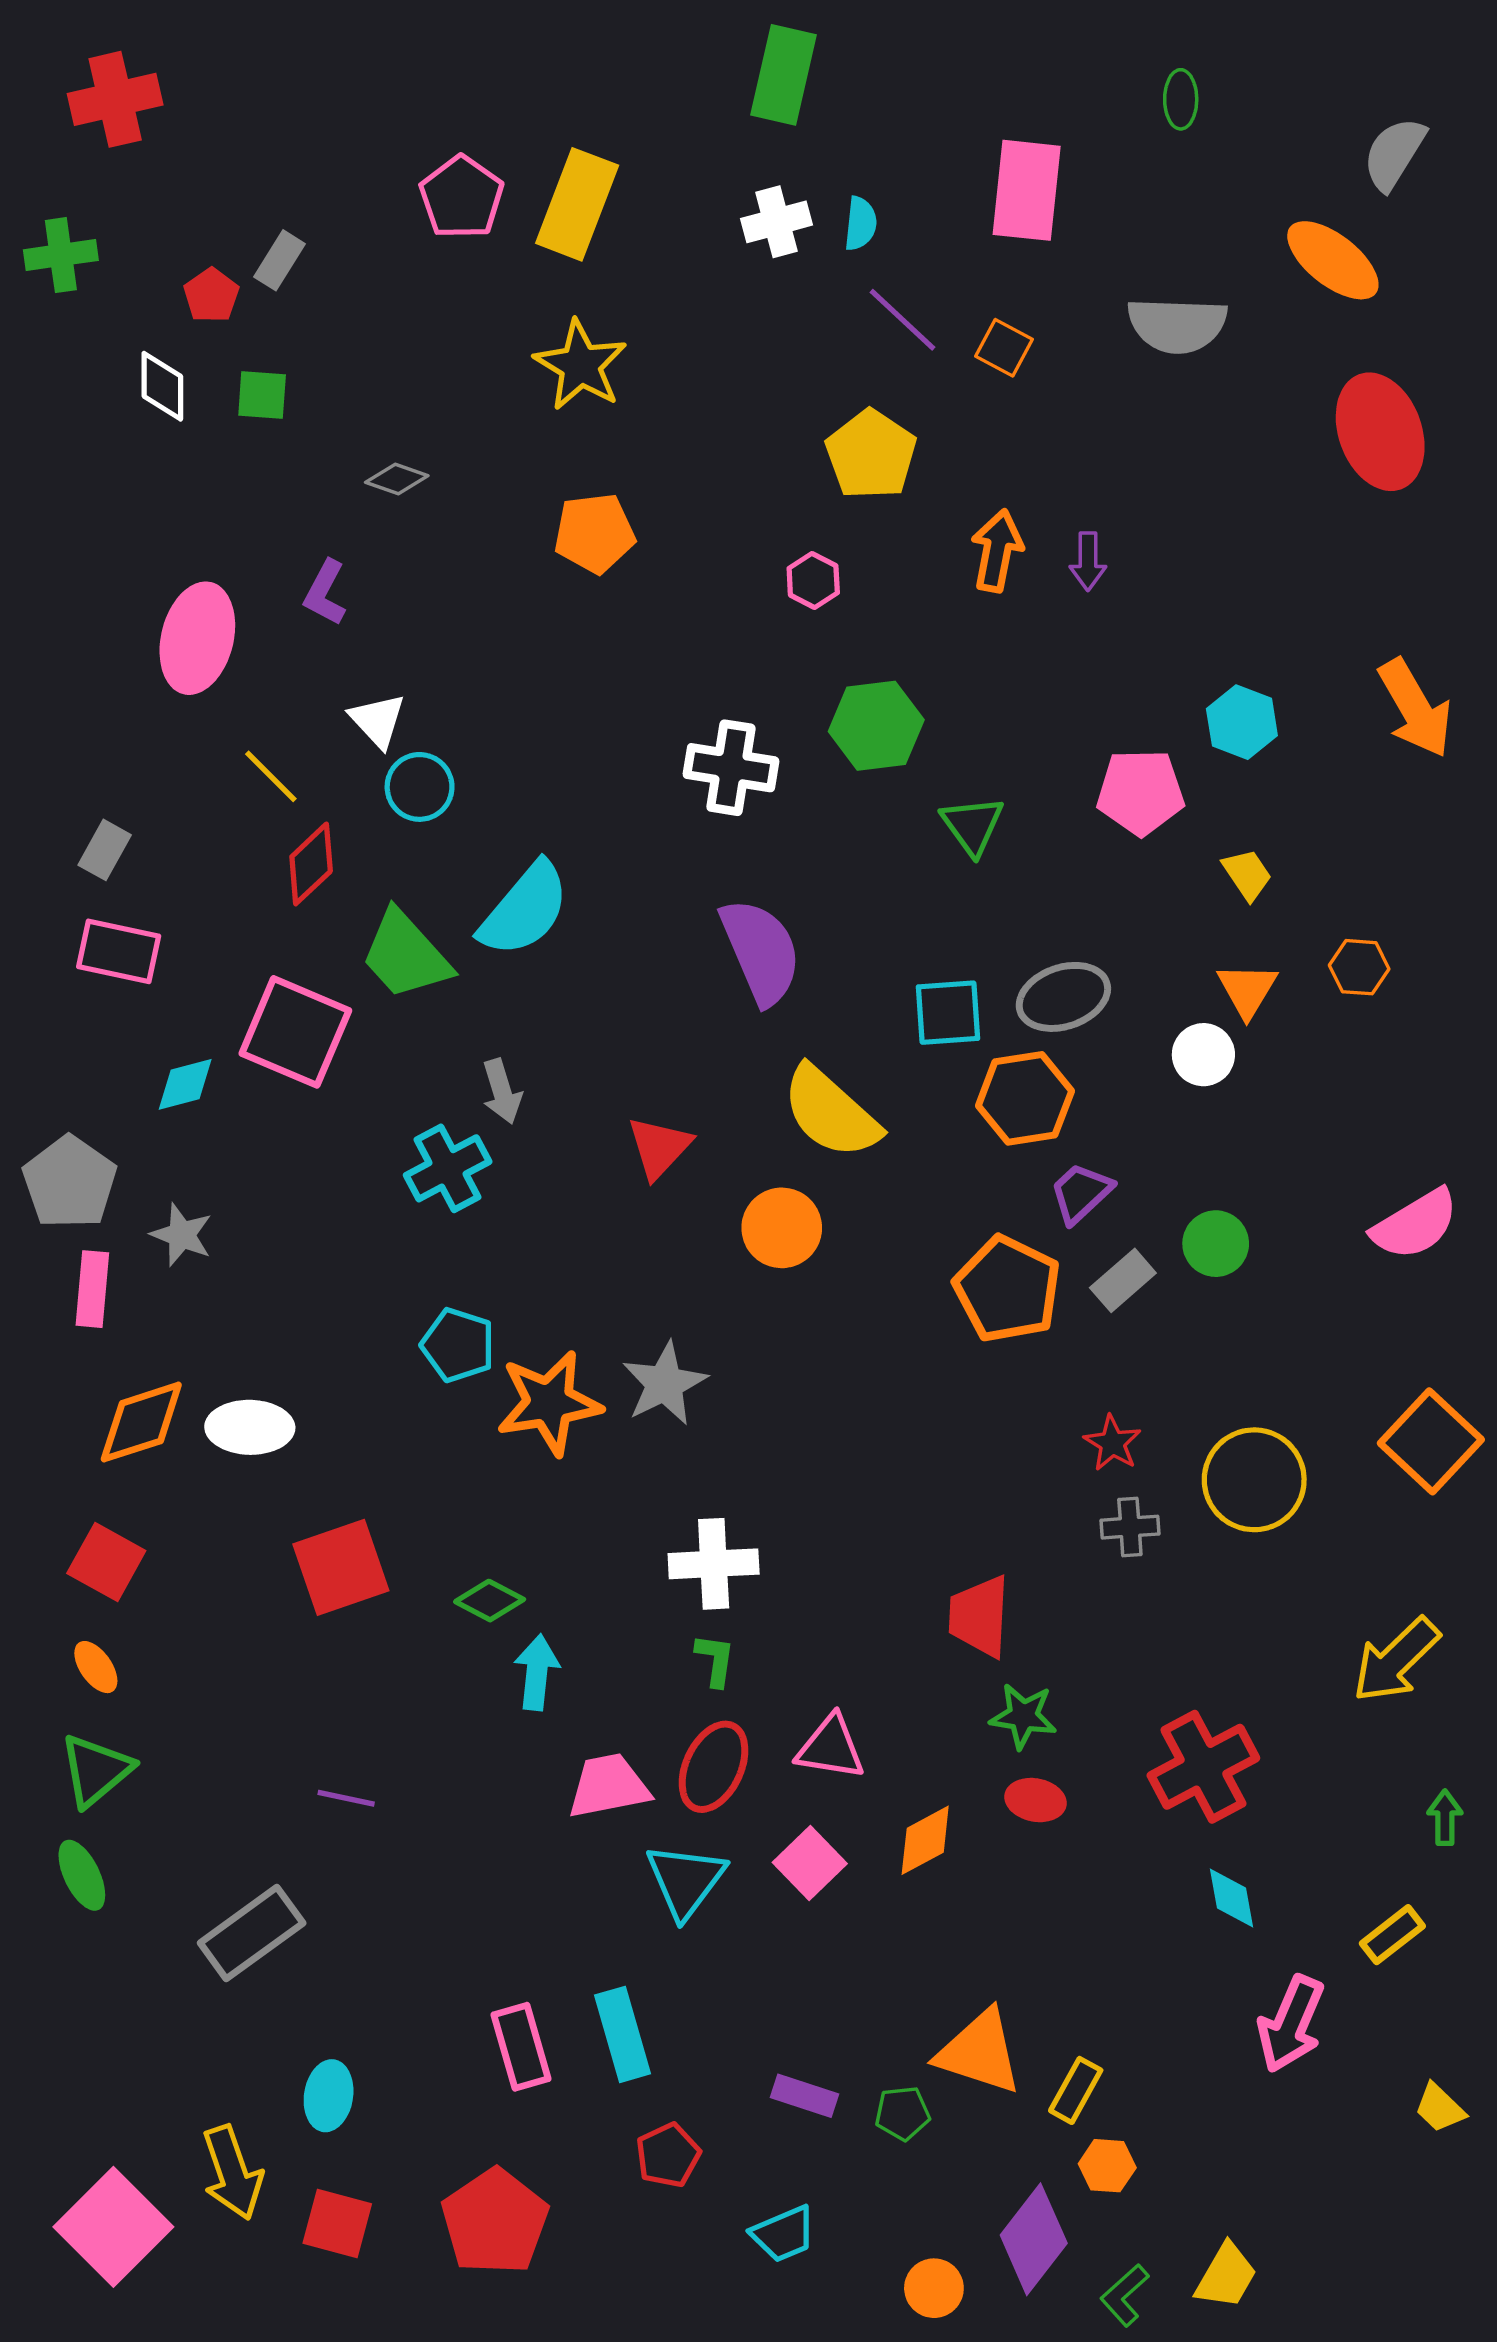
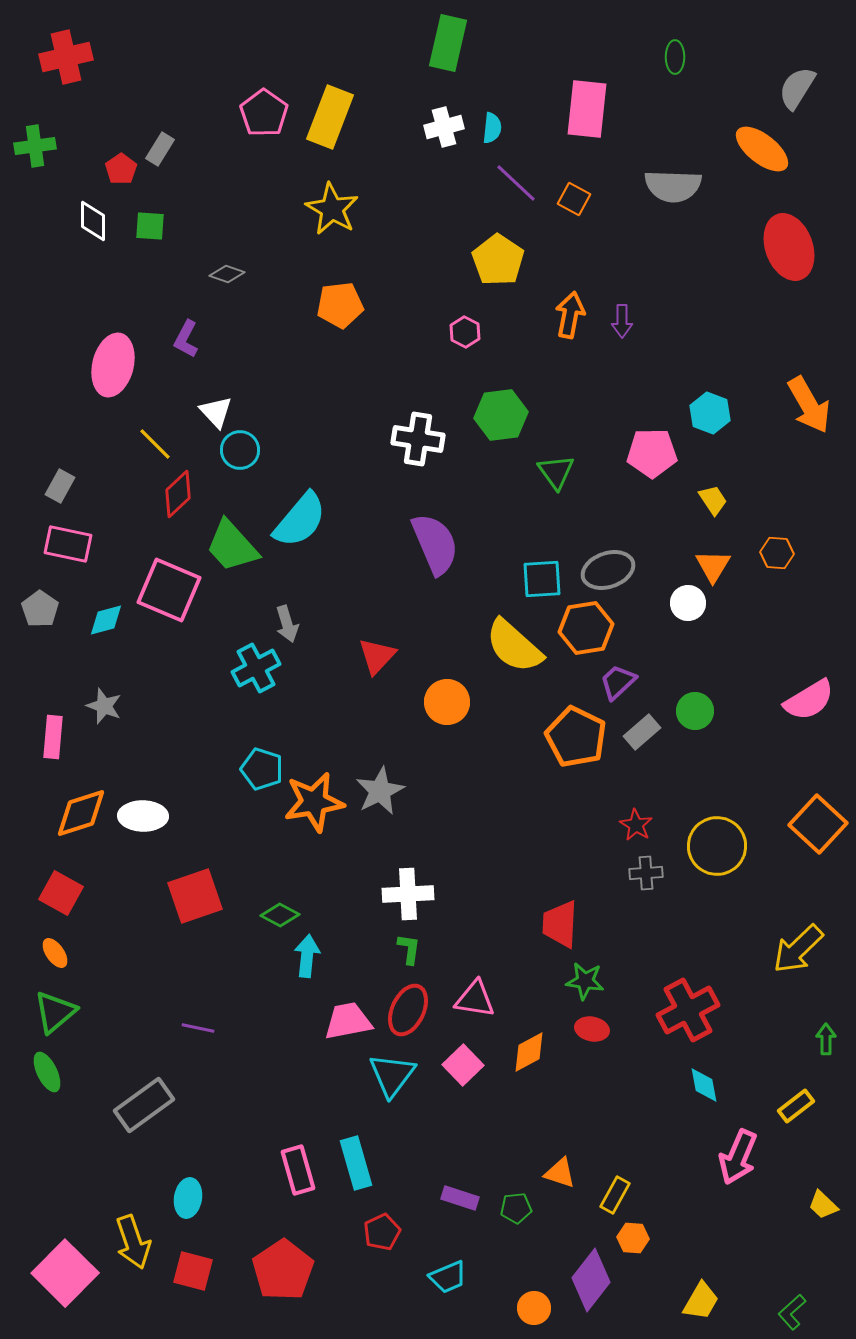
yellow semicircle: (831, 1112) -> (514, 646), moved
gray pentagon: (70, 1182) -> (40, 609), moved, size x0.7
orange triangle: (979, 2052) -> (560, 1173), size x0.6
green L-shape: (1125, 2295) -> (792, 1312), moved

